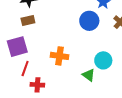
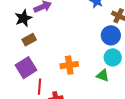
blue circle: (89, 21) -> (111, 35), moved

